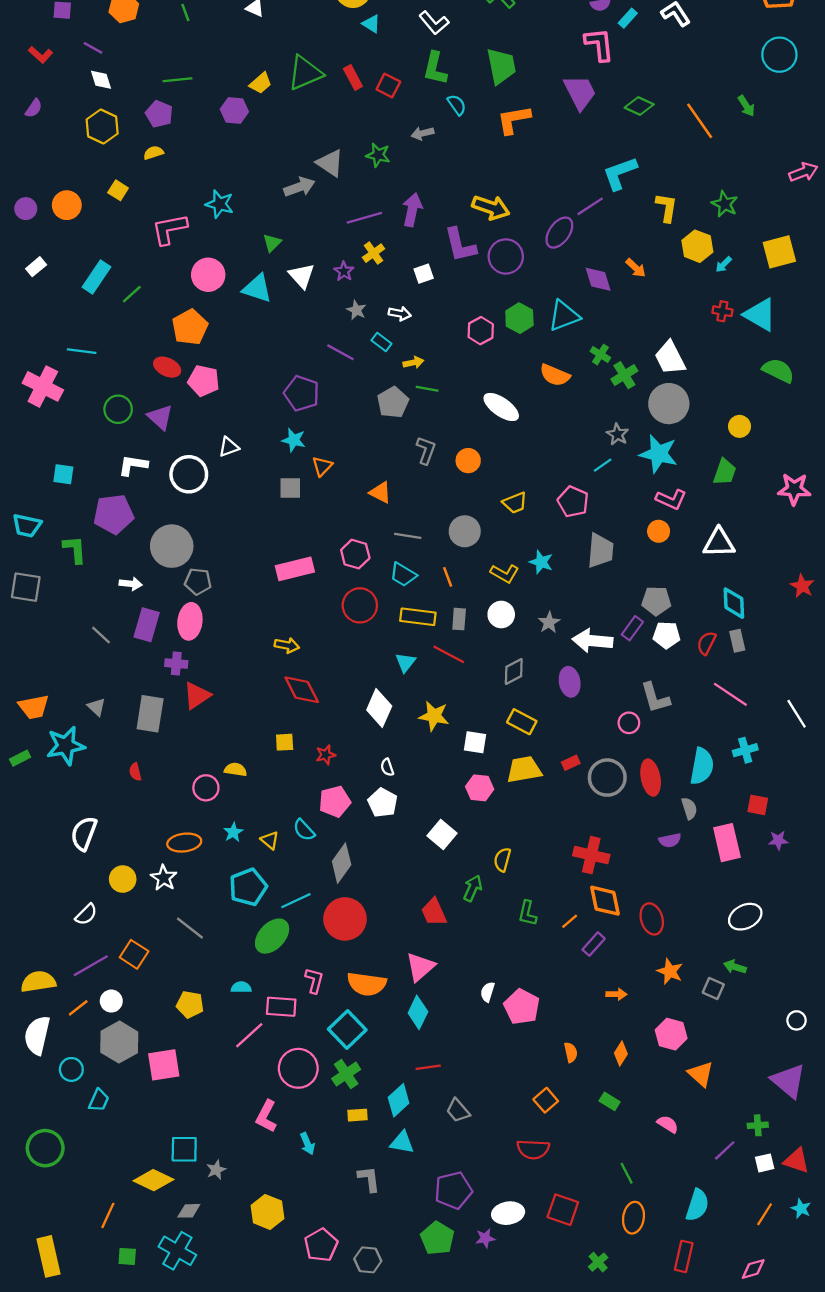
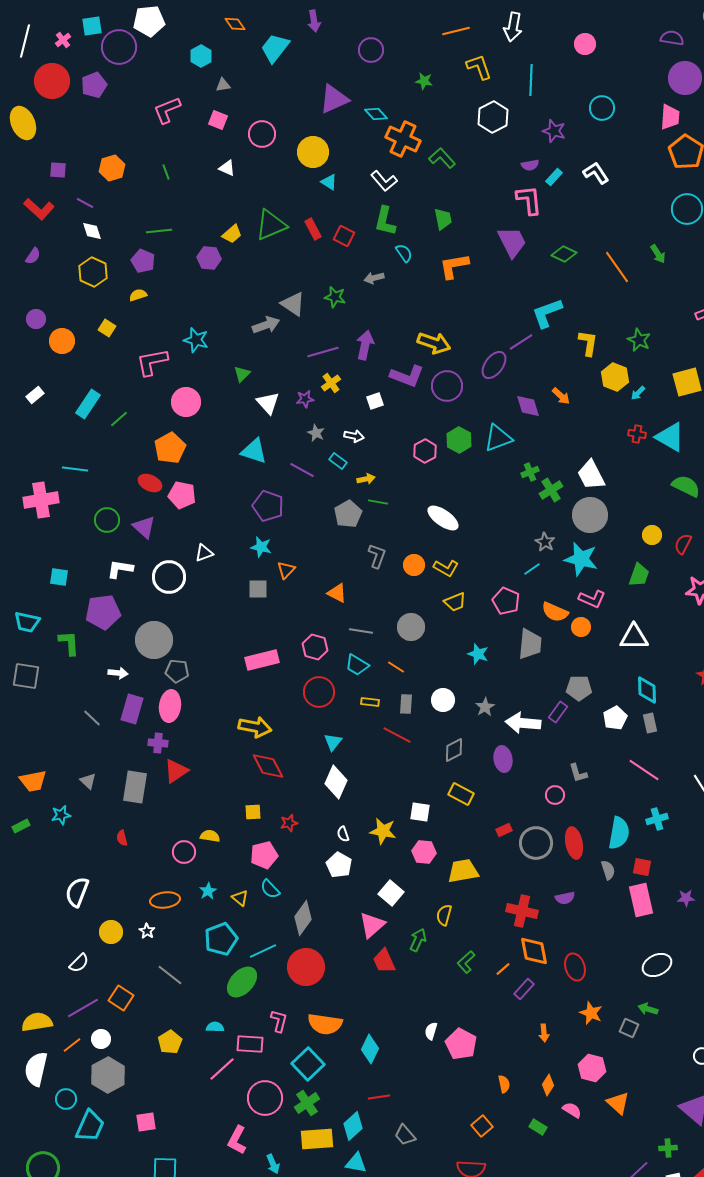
red L-shape: (41, 55) -> (39, 209), size x1.4
green trapezoid: (501, 66) -> (443, 219), size x0.7
purple circle: (26, 209) -> (36, 319), moved
purple L-shape: (460, 245) -> (407, 376), turned -56
purple star: (344, 271) -> (305, 399), turned 30
cyan triangle: (257, 288) -> (254, 451), moved
green cross: (600, 355) -> (530, 472), turned 36
orange semicircle: (555, 375) -> (555, 612), moved
pink cross: (43, 386) -> (41, 500), turned -36
yellow L-shape: (505, 573) -> (446, 568), moved
orange line: (448, 577) -> (396, 667), turned -36
yellow rectangle: (418, 617) -> (370, 702), size x0.6
white pentagon: (667, 635) -> (615, 718), moved, turned -30
red semicircle: (706, 643) -> (683, 544), moved
yellow arrow: (287, 645) -> (255, 727), size x1.5
cyan triangle: (405, 662) -> (333, 742), moved
gray L-shape: (655, 698) -> (578, 773), size x0.7
yellow star: (434, 716) -> (383, 831), moved
cyan star: (66, 746) -> (61, 815), size x0.6
yellow trapezoid: (524, 770) -> (463, 871), moved
pink pentagon: (335, 802) -> (264, 855), moved
red square: (758, 805) -> (642, 867), moved
purple semicircle: (670, 840) -> (565, 898), moved
white star: (164, 878) -> (147, 931), size x0.7
green L-shape: (527, 913) -> (466, 962), turned 35
pink triangle: (420, 967) -> (372, 925), moved
orange arrow: (616, 994) -> (544, 1033), turned 84
yellow pentagon: (190, 1004) -> (170, 1042), turned 30
pink square: (164, 1065) -> (146, 1122), moved, size x0.7
cyan trapezoid: (99, 1100) -> (90, 1126), size x1.6
yellow rectangle: (358, 1115) -> (317, 1139), size x1.8
pink semicircle: (668, 1124) -> (572, 1110), moved

